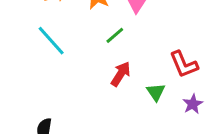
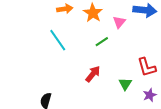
red arrow: (121, 74) -> (93, 74), moved

